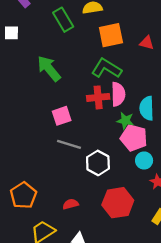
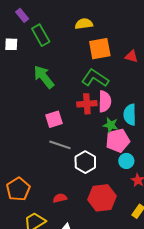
green rectangle: (63, 20) -> (41, 35), moved
pink pentagon: (134, 138) -> (118, 141), turned -30

